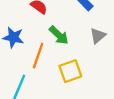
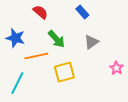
orange line: (38, 56) -> (36, 56), turned 55

